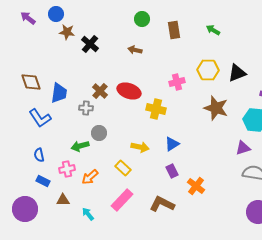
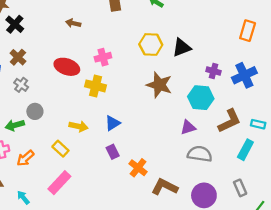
black cross: (90, 44) -> (15, 24), moved
pink cross: (177, 82) -> (103, 57), moved
brown cross: (100, 91) -> (18, 57), moved
gray cross: (86, 108) -> (21, 85), turned 32
brown L-shape: (162, 204) -> (165, 187), moved

